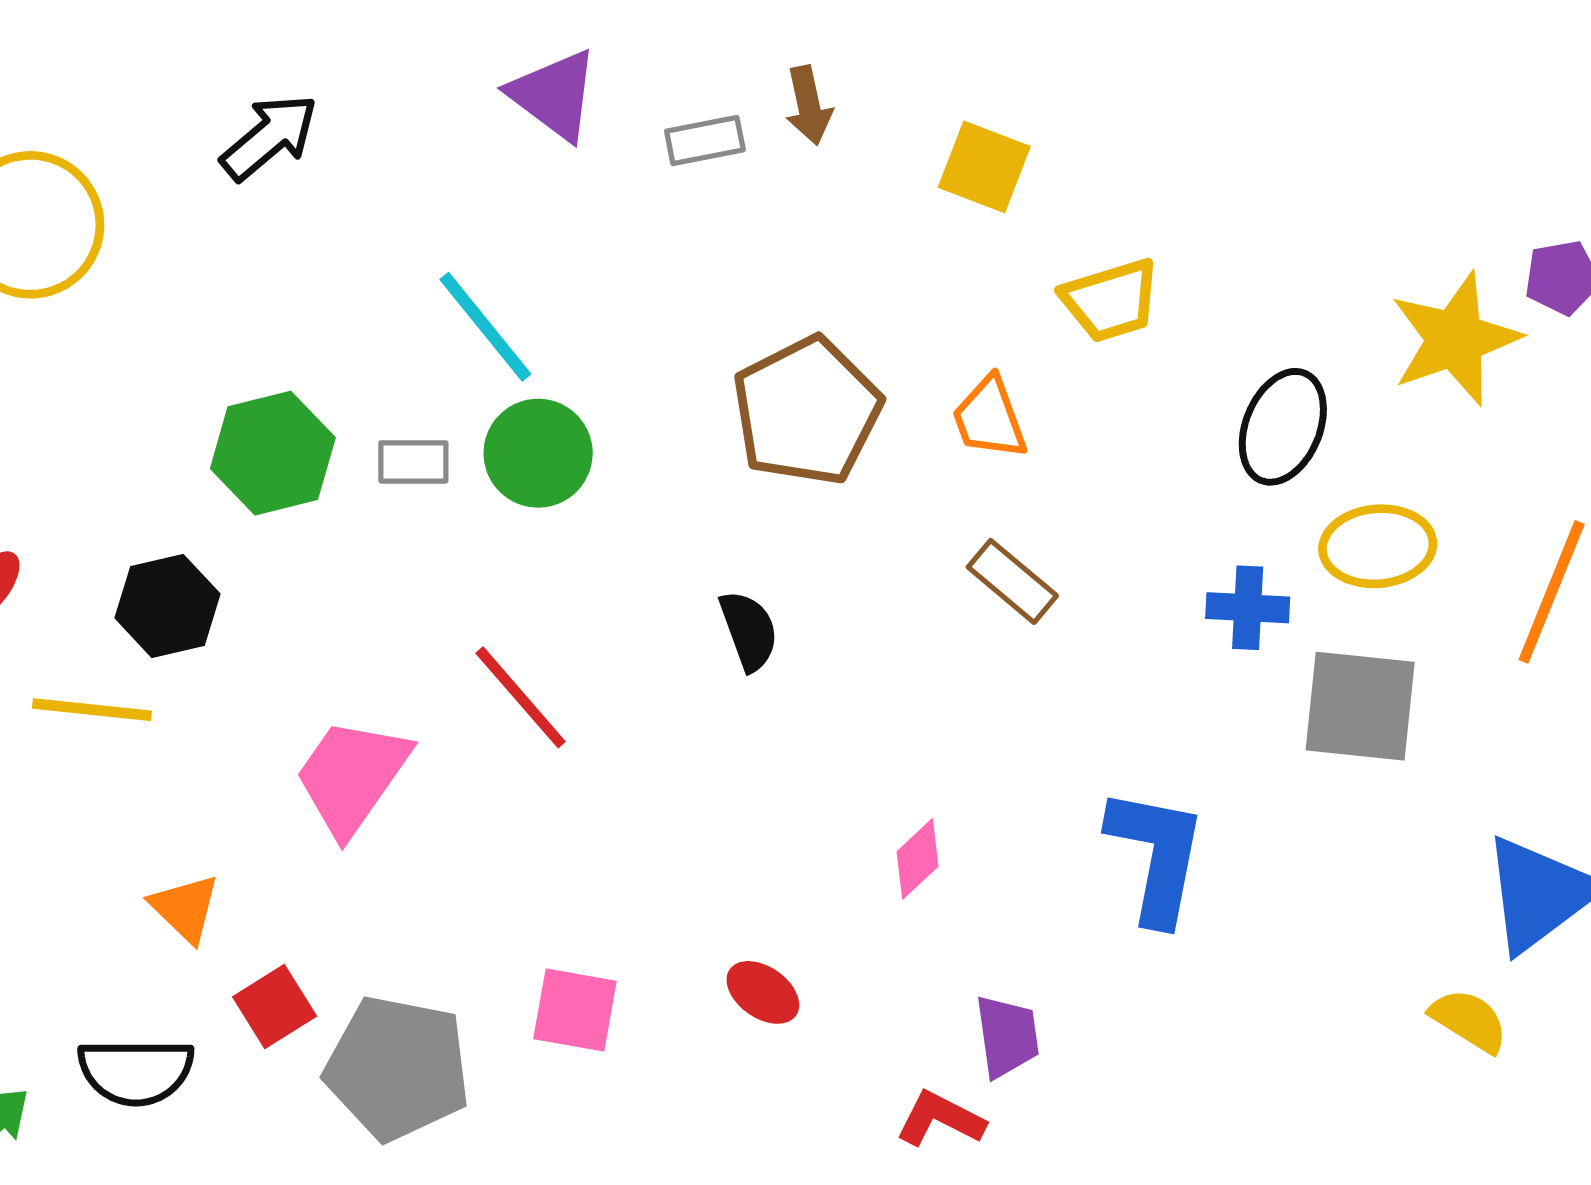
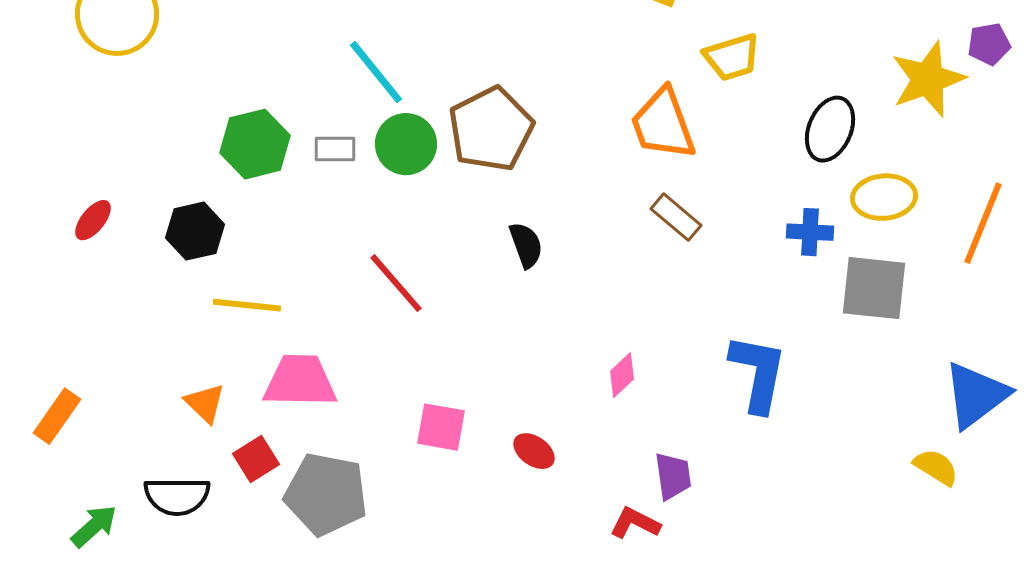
brown pentagon: (807, 411) -> (491, 129), moved
orange trapezoid: (990, 418) -> (663, 124), size x1.5
yellow line: (92, 710) -> (247, 305), moved
pink trapezoid: (352, 776) -> (300, 381), moved, turned 56
pink square: (575, 1010) -> (441, 427), moved

